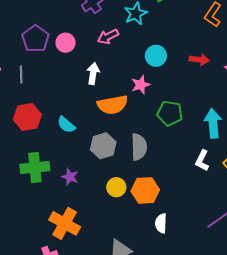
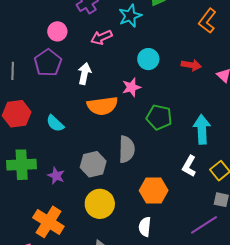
purple pentagon: (35, 39) -> (48, 63), moved
pink circle: (66, 43) -> (57, 31), moved
gray hexagon: (103, 146) -> (93, 164), moved
yellow circle: (116, 187) -> (100, 204), moved, size x1.5
orange hexagon: (145, 190) -> (154, 190), moved

